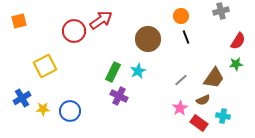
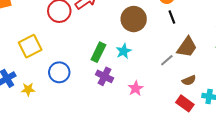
brown trapezoid: (214, 78) -> (187, 47), moved
pink star: (180, 108) -> (136, 88), moved
blue circle: (70, 111) -> (59, 72), moved

